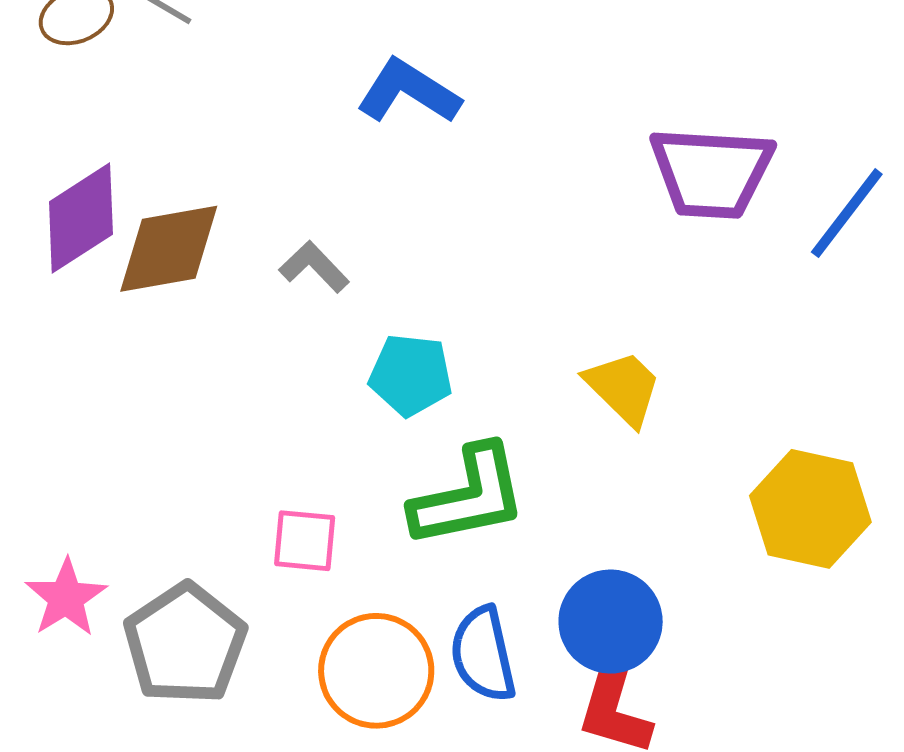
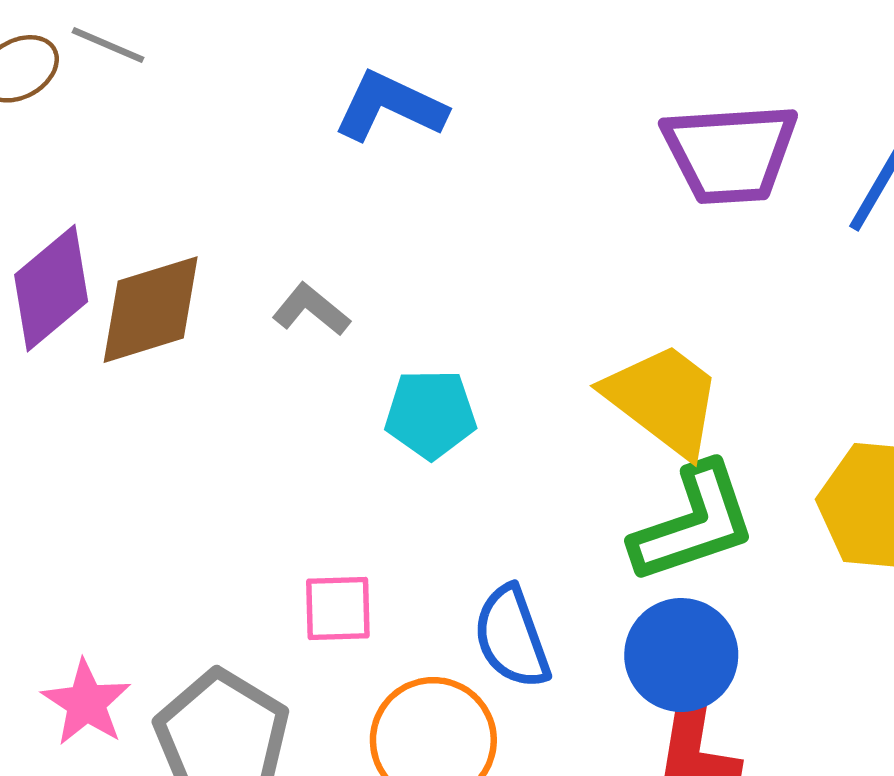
yellow trapezoid: (623, 388) -> (664, 399), size x1.4
green L-shape: (469, 496) -> (694, 523), moved
blue semicircle: (483, 654) -> (512, 637), moved

